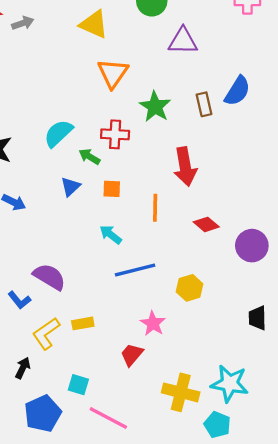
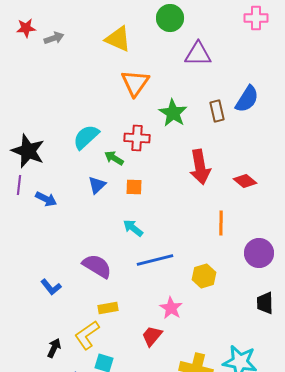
orange line: (155, 208) -> (221, 223), moved
red diamond: (206, 224) -> (245, 181), moved
purple circle: (252, 246) -> (259, 253), moved
purple semicircle: (49, 277) -> (97, 266), moved
yellow L-shape: (46, 333) -> (87, 335), moved

